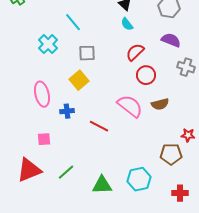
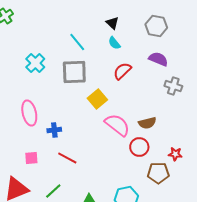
cyan line: (73, 22) -> (77, 42), moved
gray square: (87, 53) -> (74, 72), size x1.5
red circle: (146, 75) -> (139, 147), moved
yellow square: (79, 80) -> (97, 99), moved
red line: (99, 126) -> (67, 158), moved

